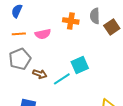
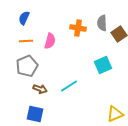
pink semicircle: (43, 34) -> (50, 41), turned -63
cyan square: (80, 65) -> (103, 65), moved
brown arrow: (40, 74) -> (40, 89), moved

